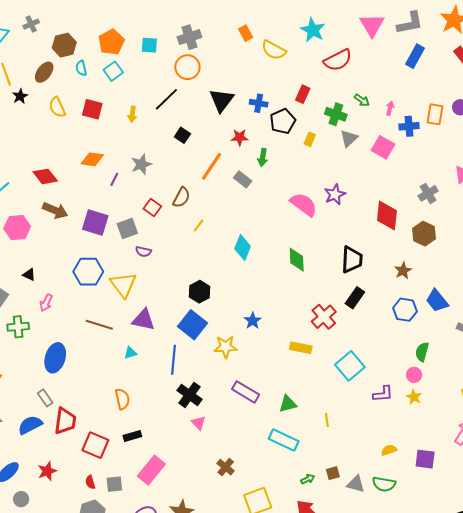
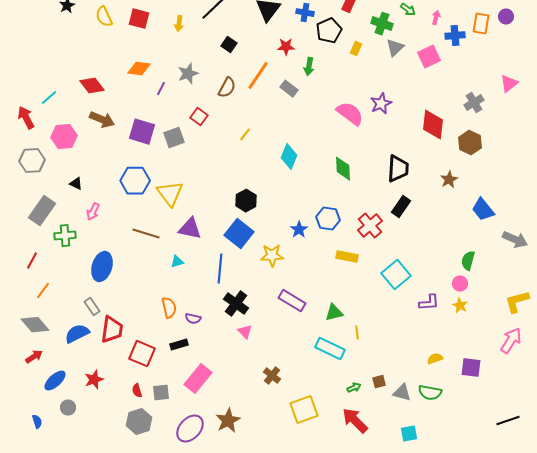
pink square: (383, 147) -> (429, 57), turned 35
brown semicircle: (181, 197) -> (227, 88), moved
purple semicircle: (143, 252) -> (193, 319), moved
blue hexagon: (405, 310) -> (328, 219), moved
yellow line: (327, 420) -> (357, 333), moved

